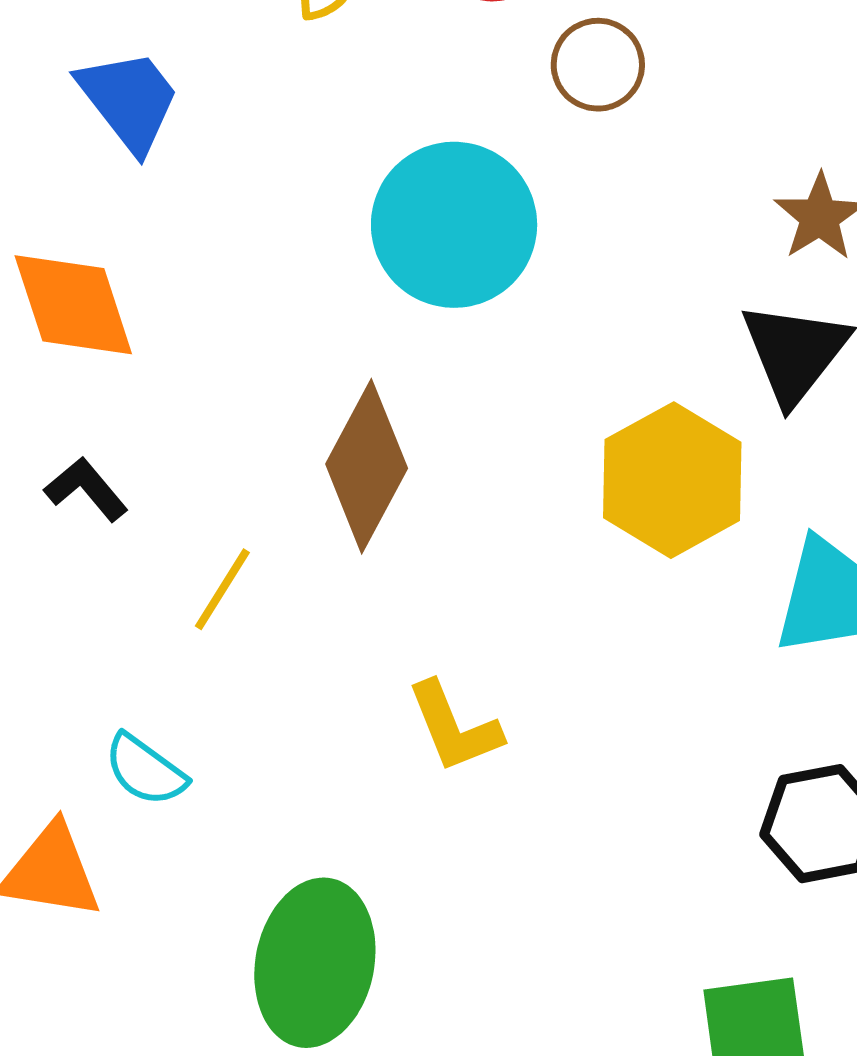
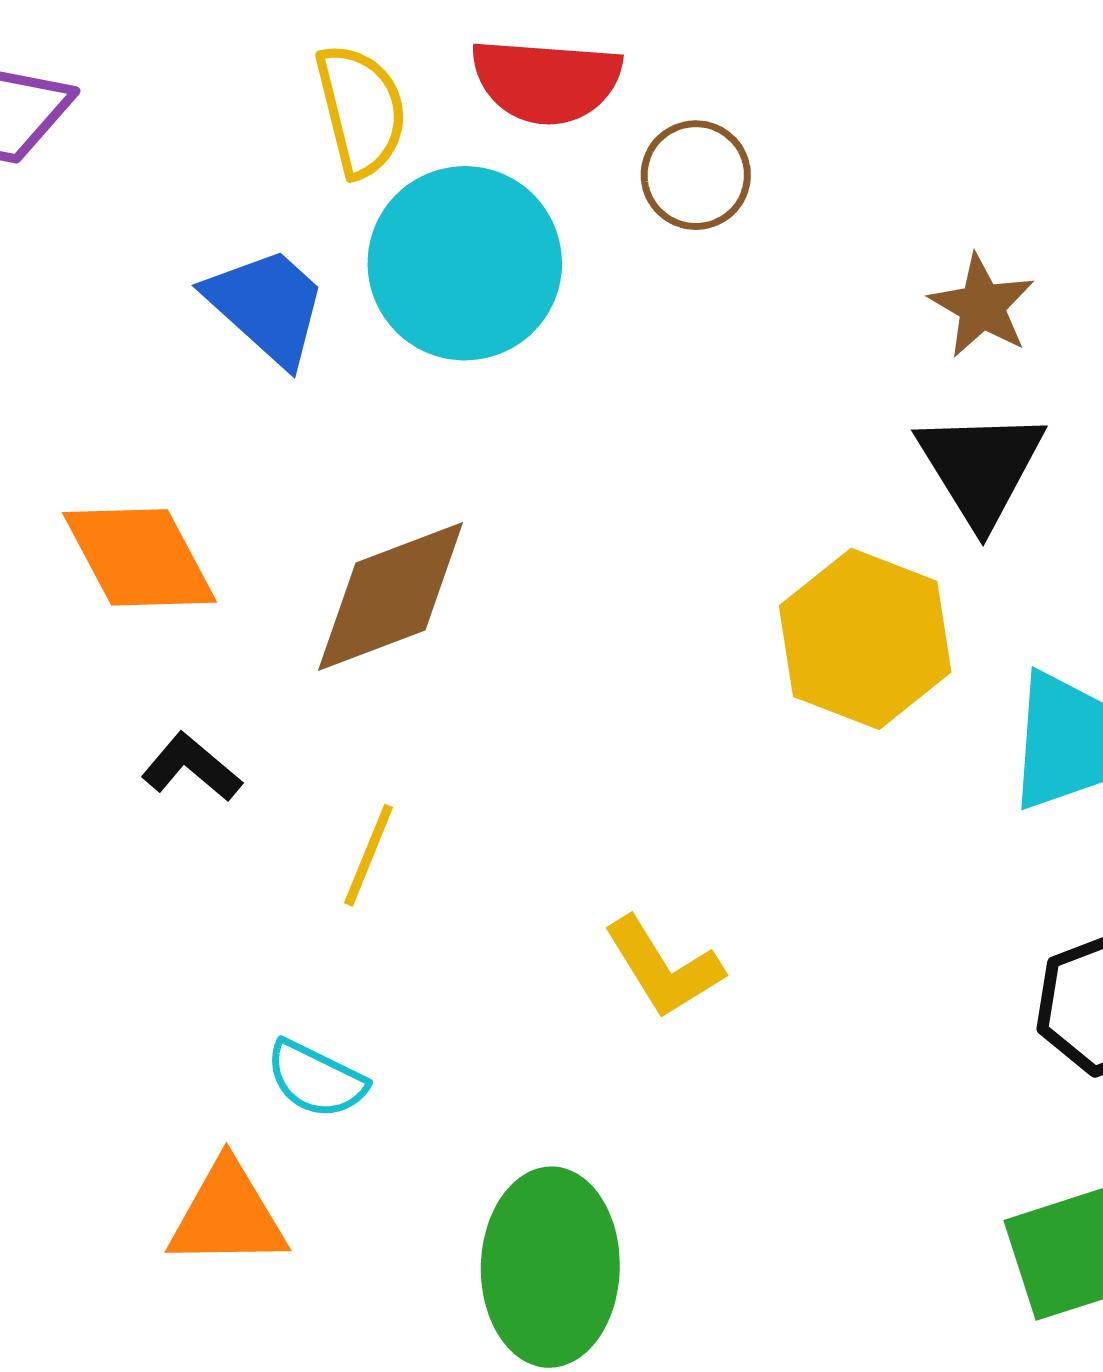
blue trapezoid: (129, 100) -> (267, 306), moved
cyan circle: (454, 225) -> (465, 263), moved
brown diamond: (367, 466) -> (390, 597), moved, turned 51

